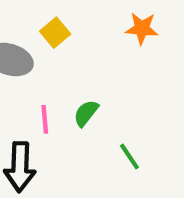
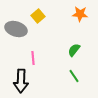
green semicircle: (86, 113) -> (74, 50), moved

